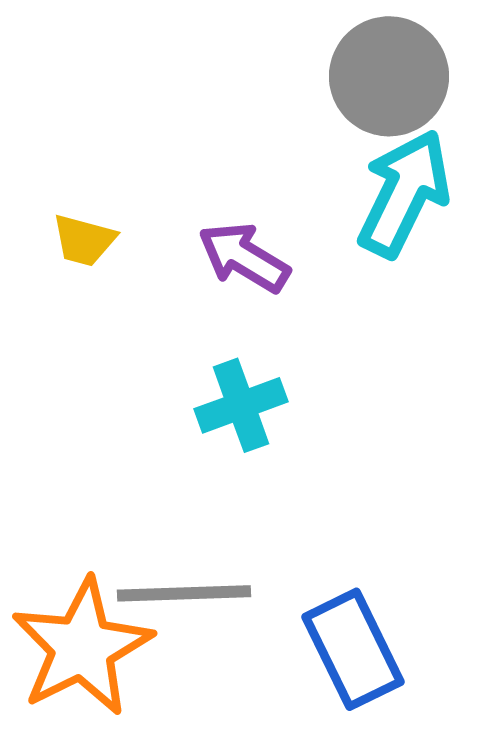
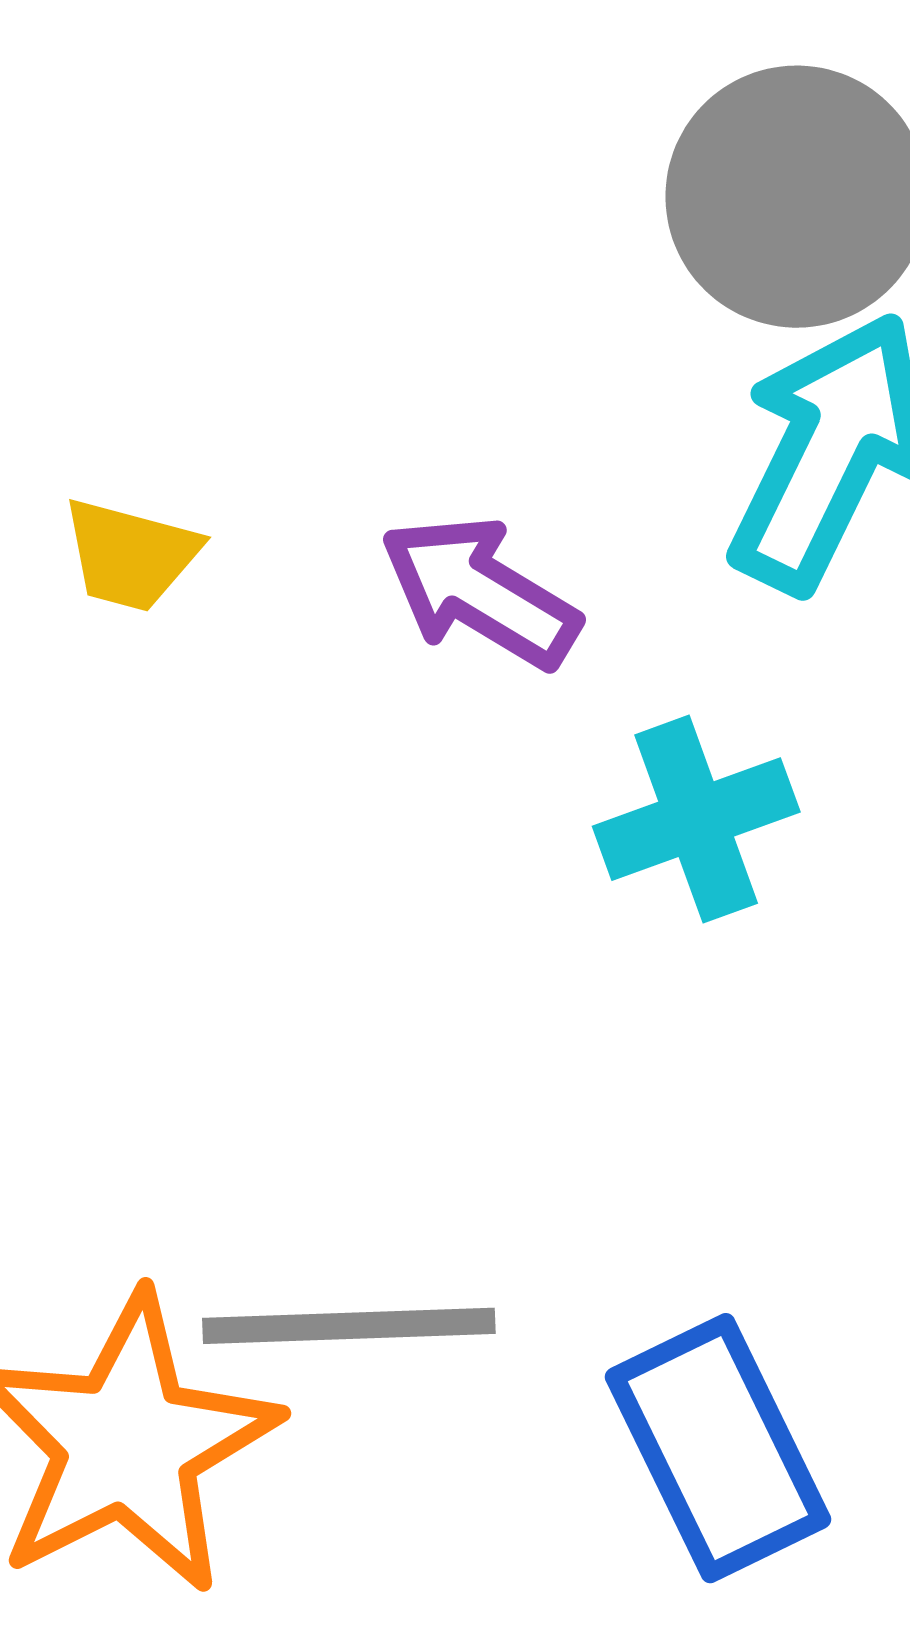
cyan cross: (241, 405) -> (696, 819), moved

